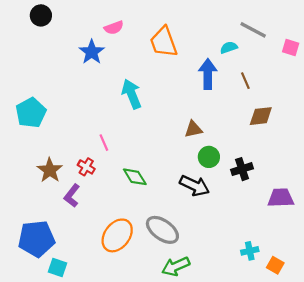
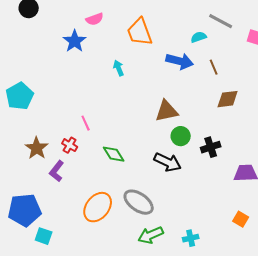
blue arrow: (208, 74) -> (180, 61), turned 104
cyan arrow: (132, 94) -> (119, 68), moved, size x0.6
brown triangle: (193, 129) -> (167, 111), size x1.4
cyan cross: (250, 251) -> (191, 238), moved
orange square: (275, 265) -> (241, 219), moved

